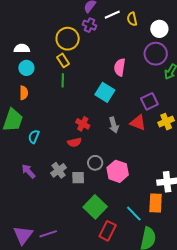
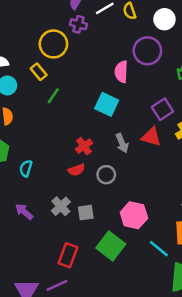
purple circle: (156, 54) -> (147, 51), moved
yellow rectangle: (63, 60) -> (39, 72), moved
green line: (63, 80) -> (53, 96), turned 40
red cross: (83, 124) -> (84, 146), turned 32
gray circle: (95, 163) -> (106, 175), moved
pink hexagon: (118, 171) -> (134, 215), moved
red rectangle: (108, 231) -> (68, 255), moved

